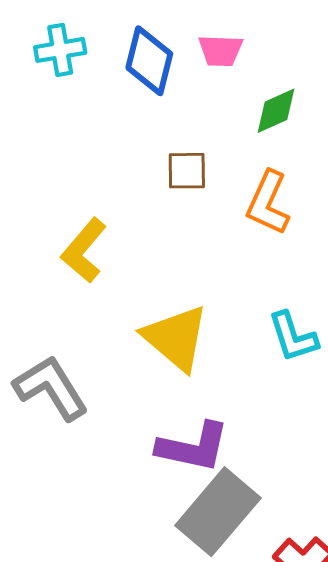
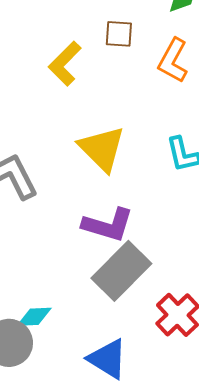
yellow L-shape: (84, 250) -> (65, 64), moved

